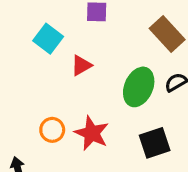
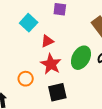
red star: (92, 133) -> (51, 64), moved
black square: (155, 143) -> (57, 92), moved

